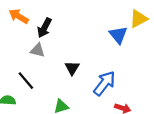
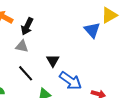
black line: (26, 81) -> (26, 73), moved
blue arrow: (105, 83) -> (71, 81), moved, turned 90

